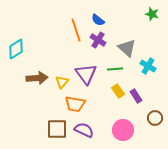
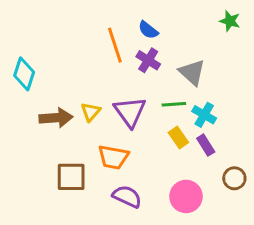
cyan diamond: (16, 49) -> (24, 74), turned -40
cyan cross: (148, 66) -> (204, 115), moved
yellow triangle: (62, 82) -> (91, 112), moved
brown square: (57, 129) -> (71, 177), moved

